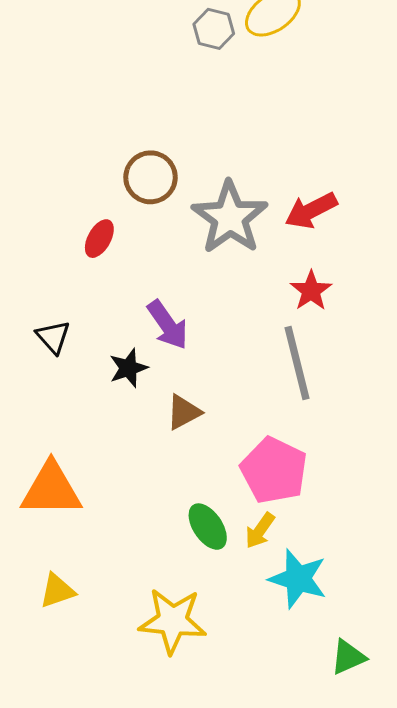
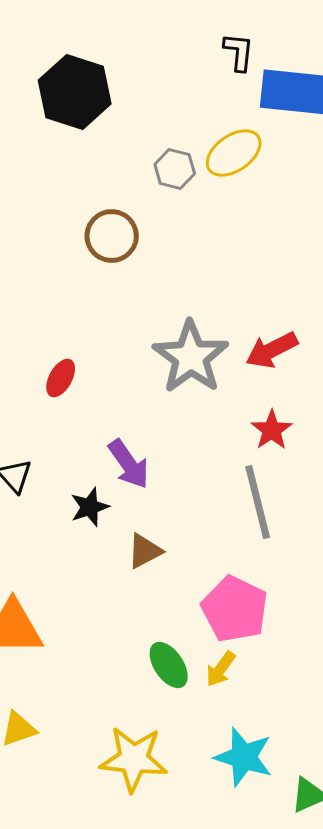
brown circle: (151, 177) -> (112, 236), moved
cyan star: (298, 579) -> (244, 757), moved

